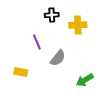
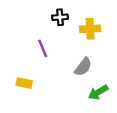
gray semicircle: (58, 58) -> (83, 67), moved

